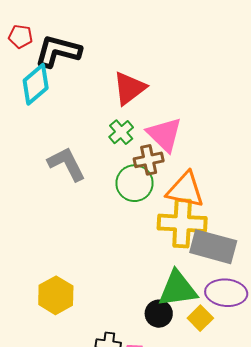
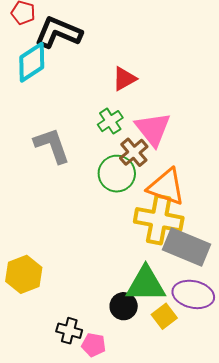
red triangle: (129, 88) -> (124, 79), size x0.7
brown cross: (149, 160) -> (134, 152), turned -36

